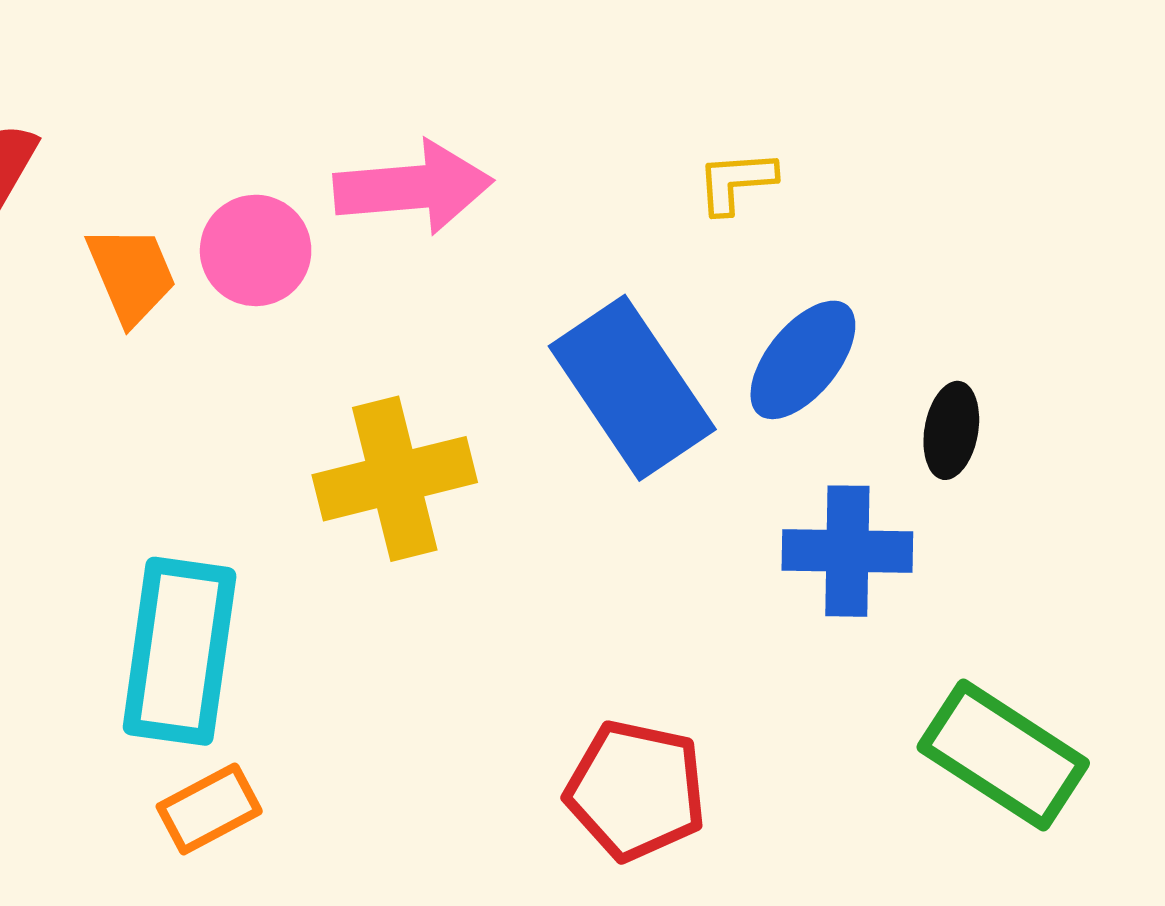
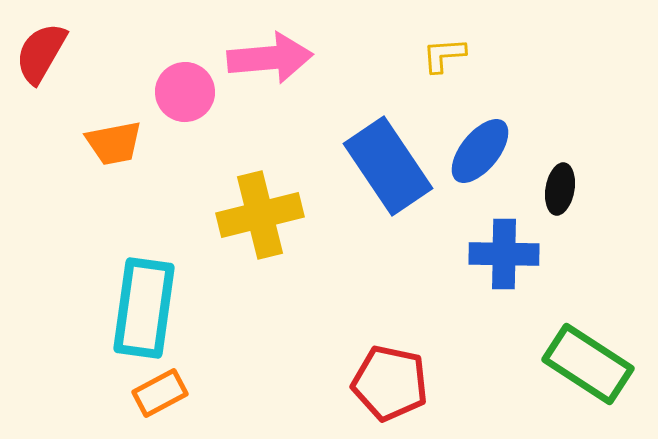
orange trapezoid: (131, 275) -> (114, 143), moved, turned 102

